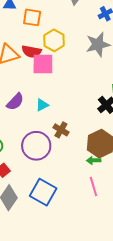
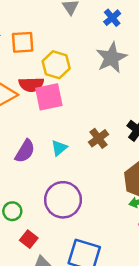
brown cross: (61, 130) -> (99, 138), moved, turned 35

